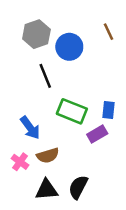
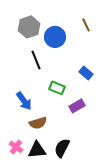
blue rectangle: (109, 110) -> (86, 73), moved, turned -56
green rectangle: (72, 111) -> (57, 88), size x0.7
pink cross: (20, 162) -> (16, 147), moved

